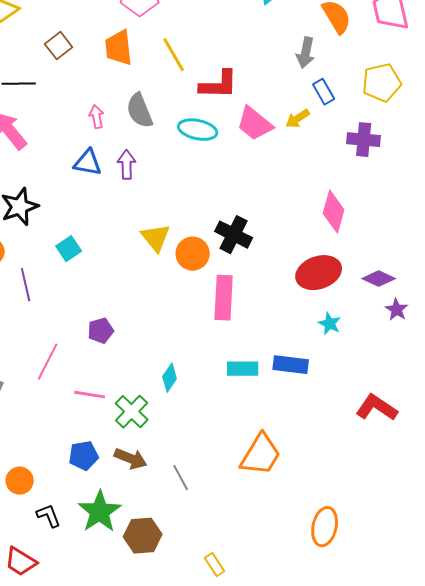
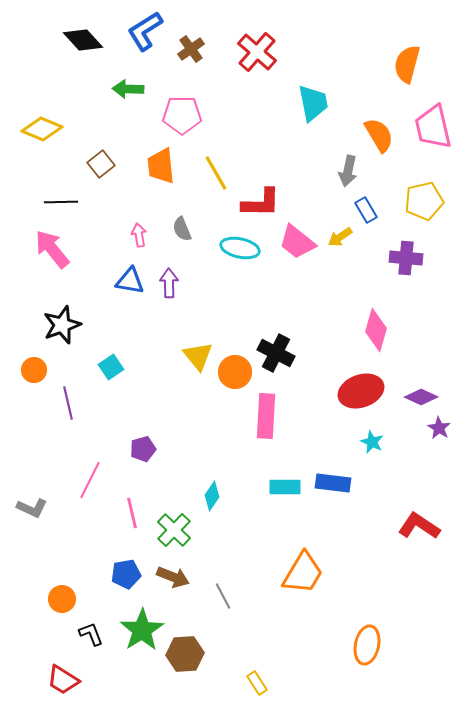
gray semicircle: (140, 111) -> (182, 229), size x0.7
pink line: (90, 395) -> (132, 513), turned 68

